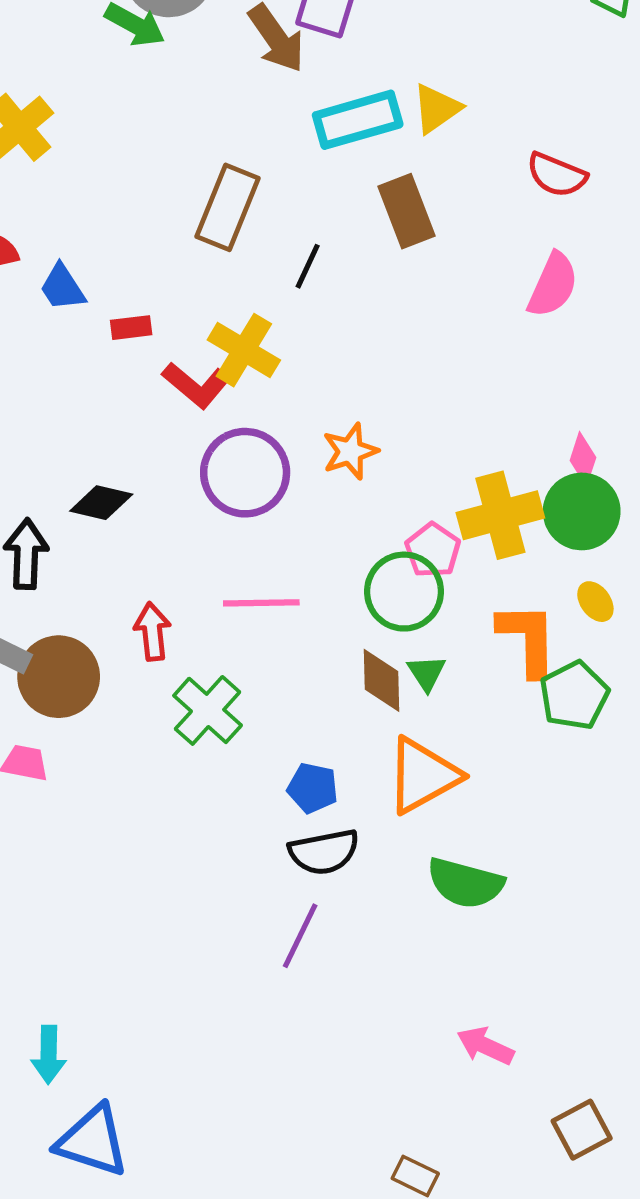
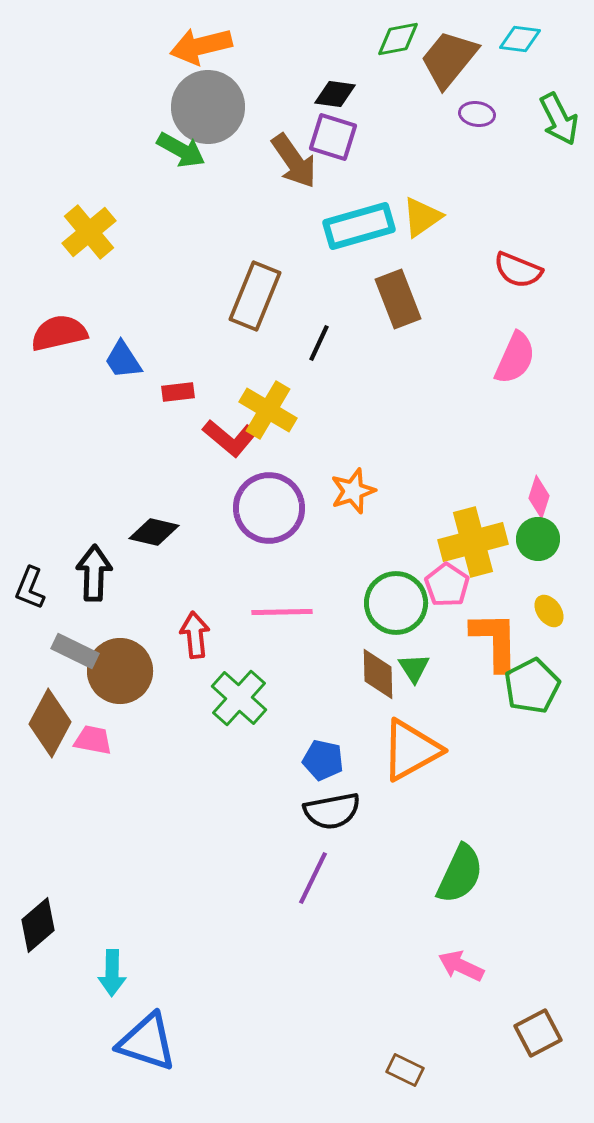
green circle: (582, 511) -> (538, 539), size x0.7
pink pentagon: (433, 550) -> (447, 585), moved
green semicircle: (465, 883) -> (460, 874), moved, turned -80

